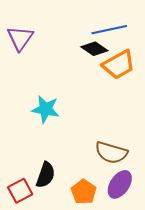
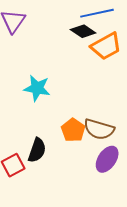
orange pentagon: (84, 192) -> (73, 130), moved

